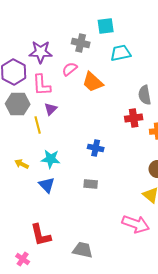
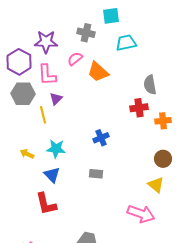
blue cross: (96, 148) -> (101, 138), turned -35
red L-shape: (41, 235) -> (46, 204), moved

